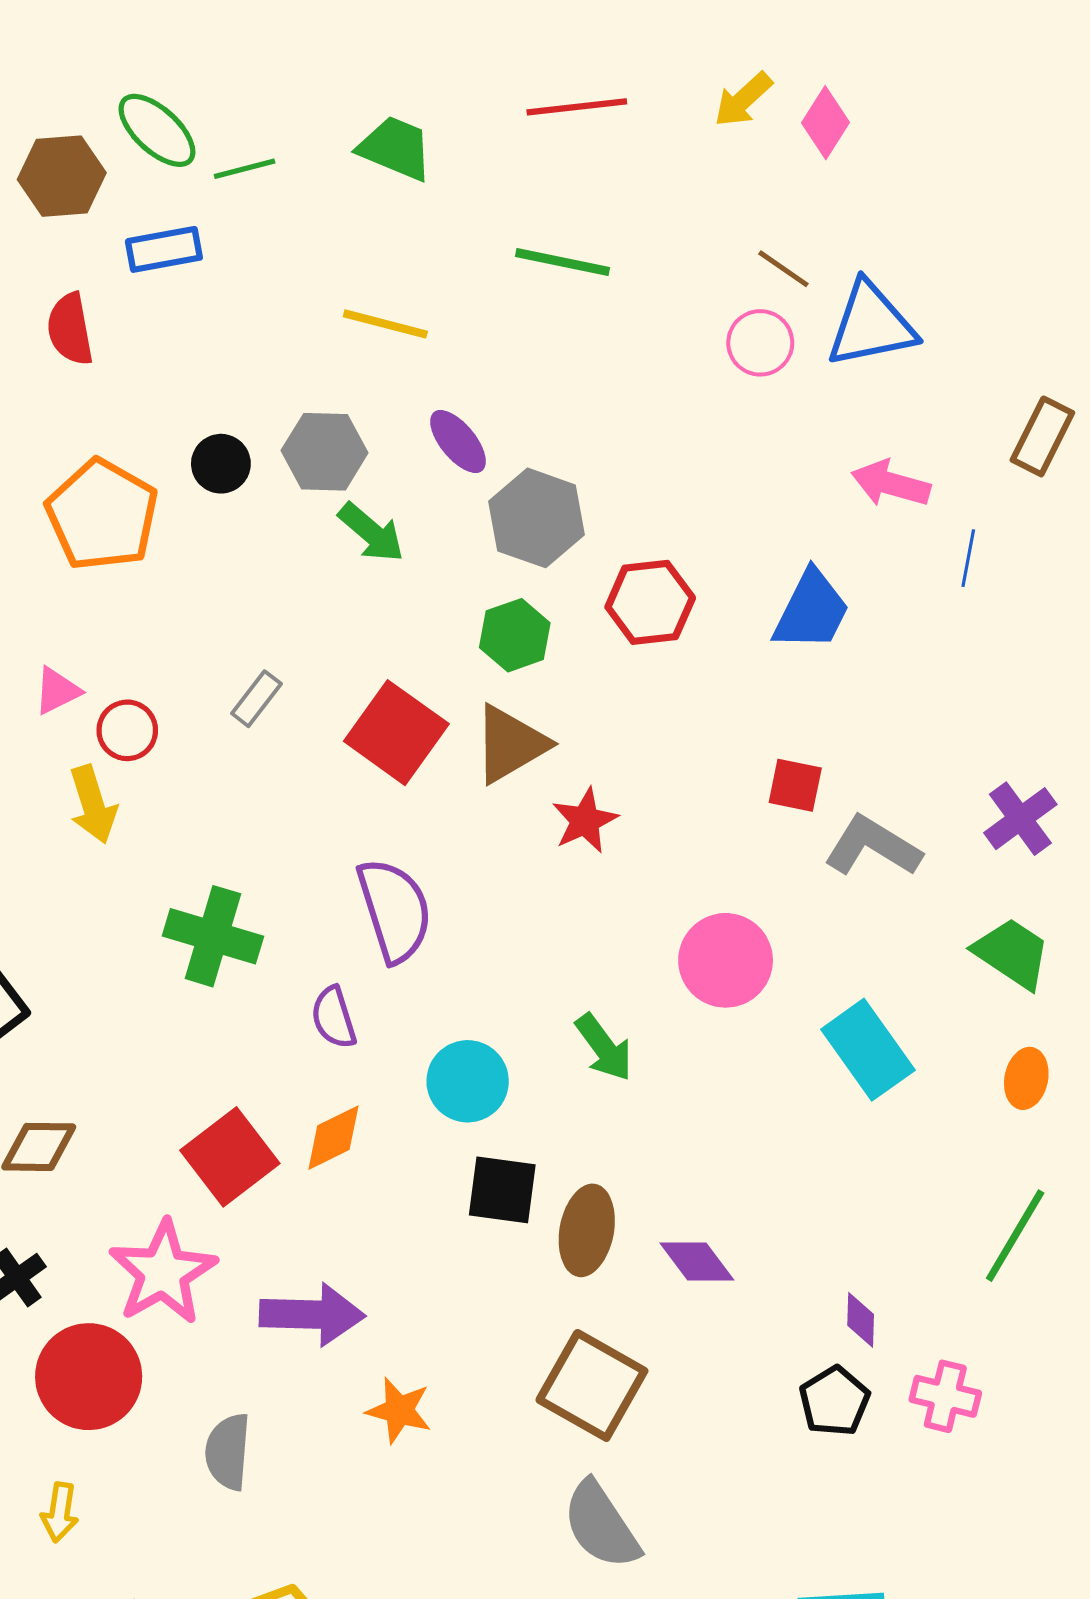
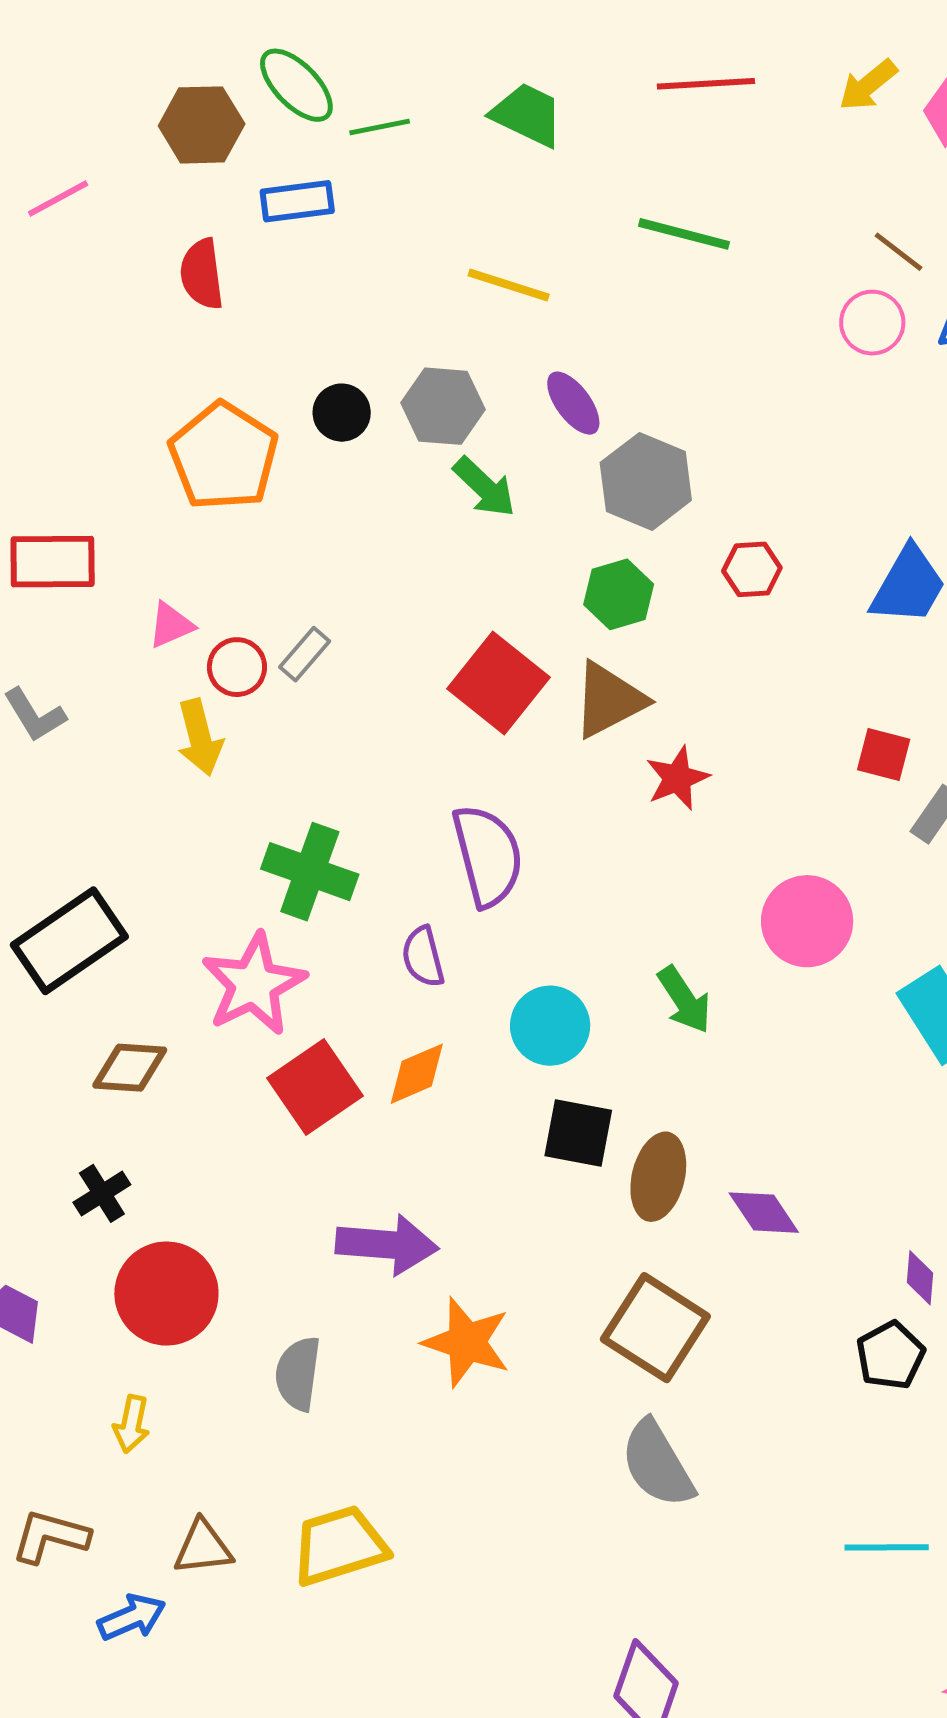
red hexagon: (650, 602) -> (752, 569), size x0.7
gray rectangle: (256, 699) -> (305, 654), moved
pink star: (163, 1272) -> (254, 984), moved
orange star: (399, 1410) -> (467, 1342), size x1.4

